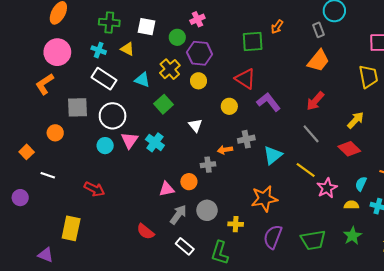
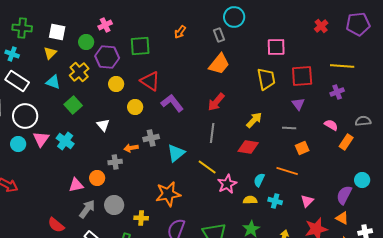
green square: (253, 42) -> (140, 46), moved
yellow triangle: (127, 49) -> (50, 53), moved, turned 48
yellow circle: (198, 81) -> (116, 84), moved
gray line: (311, 134) -> (212, 133), turned 48
red diamond: (349, 149) -> (248, 147), turned -35

